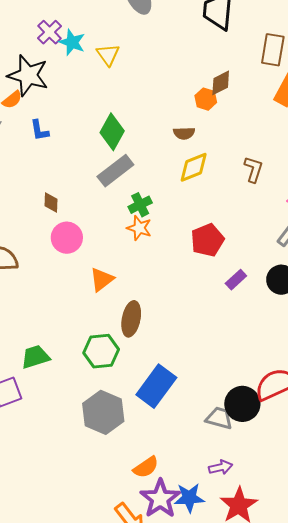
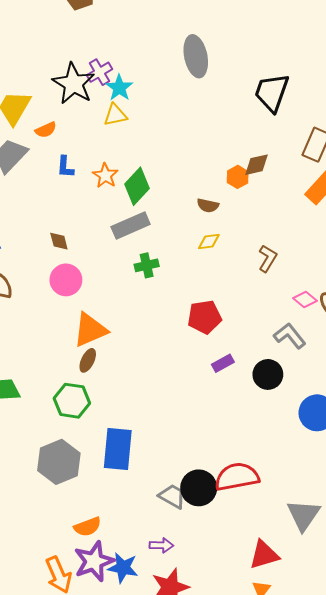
yellow triangle: (108, 55) -> (115, 115), moved, turned 40
black star: (28, 75) -> (74, 84), moved
yellow diamond: (194, 167) -> (209, 242), size x0.7
brown diamond: (51, 202) -> (59, 241), turned -30
orange star: (139, 228) -> (105, 175), moved
orange triangle: (102, 279) -> (90, 330), size x1.4
brown ellipse: (131, 319) -> (88, 360), moved, size x0.7
blue rectangle: (156, 386) -> (118, 449), turned -45

